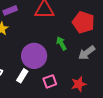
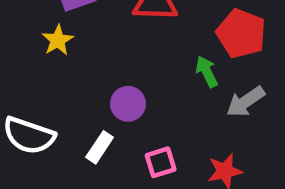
green arrow: (61, 43) -> (207, 72), moved
purple circle: (34, 56) -> (128, 104), size x0.6

